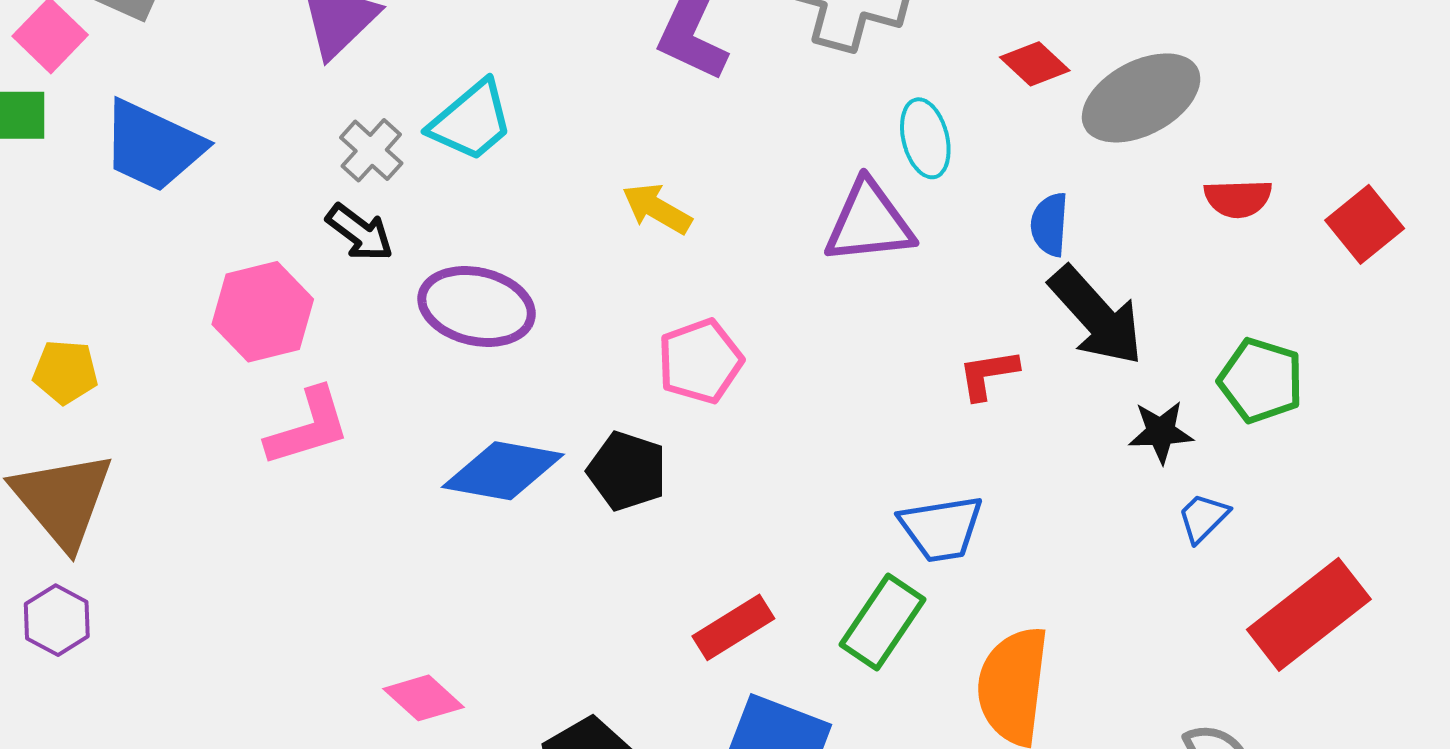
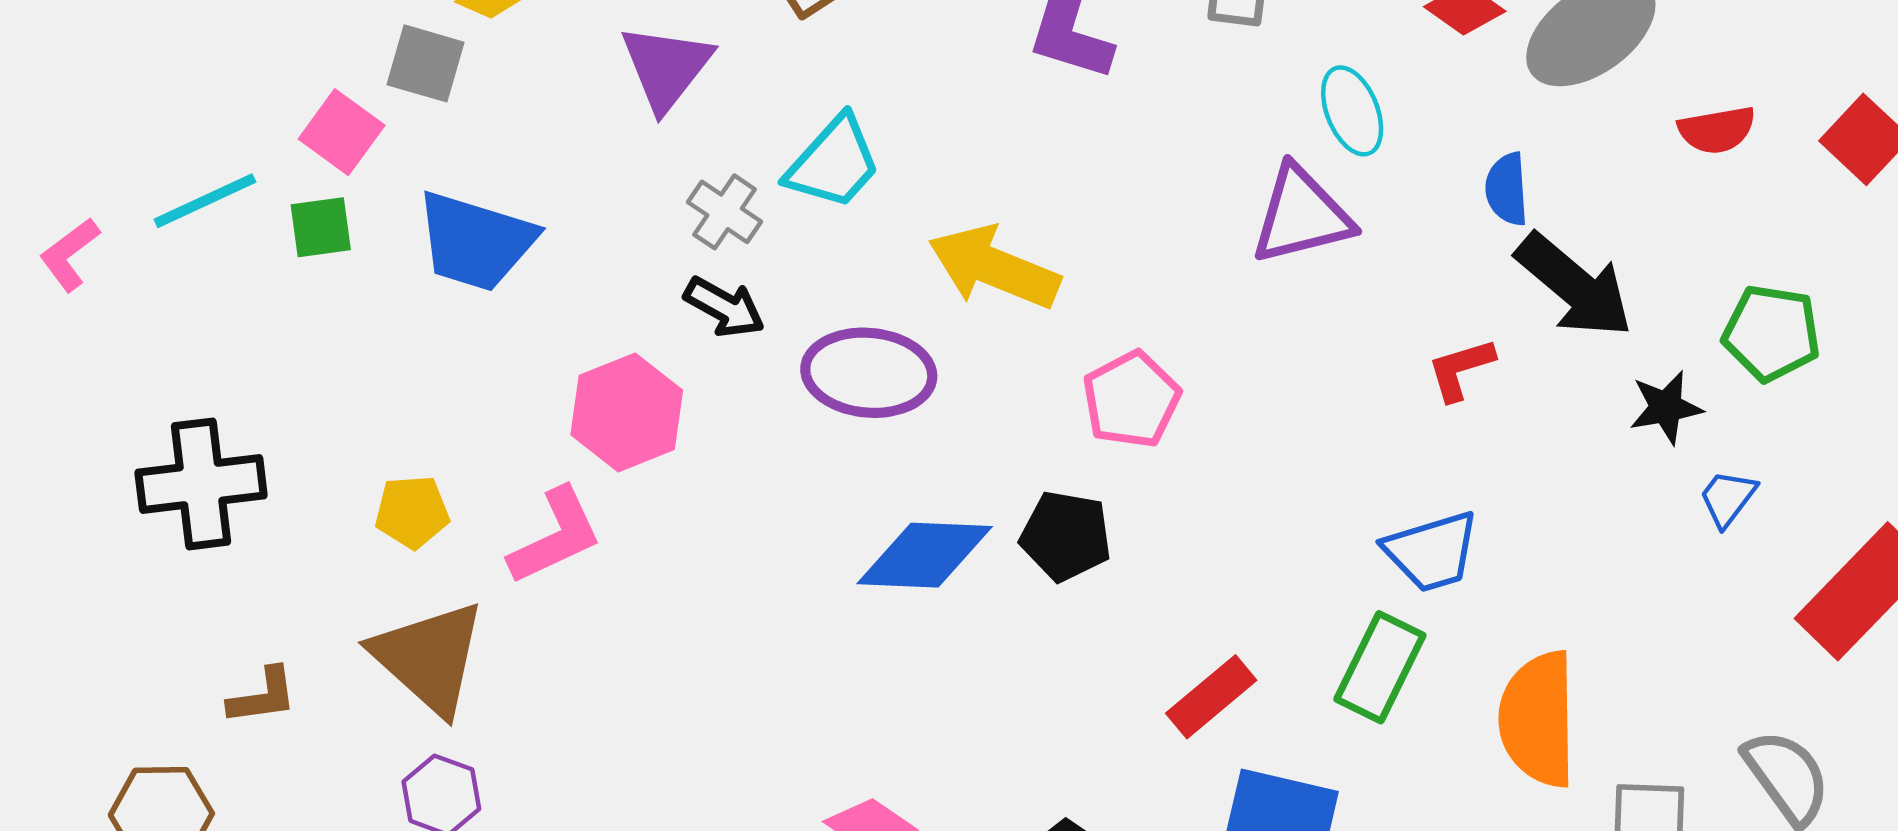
yellow arrow: (657, 209) -> (994, 267), moved, size x1.6
pink L-shape: (308, 427) -> (555, 536), moved

